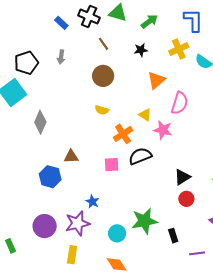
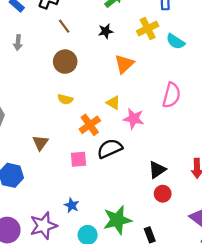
pink semicircle: (180, 103) -> (171, 95), moved
brown triangle: (71, 157) -> (40, 143), moved, turned -49
blue star: (92, 202) -> (72, 205), moved

